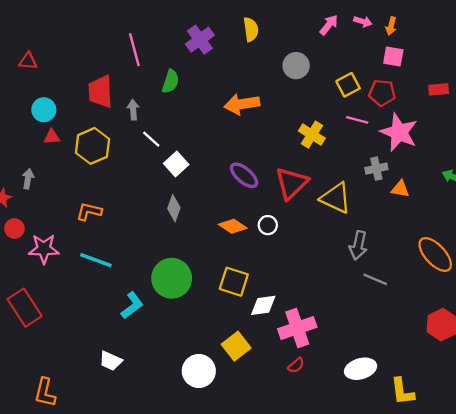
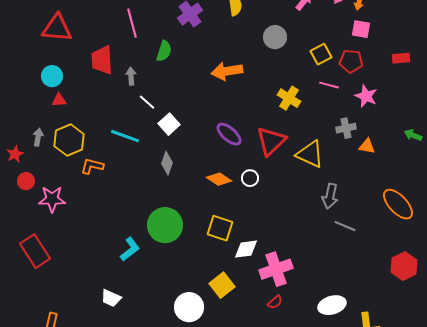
red triangle: (28, 61) -> (57, 28), moved, size x1.8
pink star: (399, 132) -> (366, 96), size x0.7
yellow hexagon: (92, 146) -> (69, 140), moved
cyan line: (96, 260) -> (125, 136), moved

